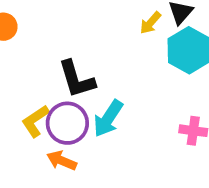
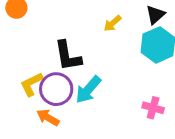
yellow arrow: (150, 23) -> (113, 23), moved

